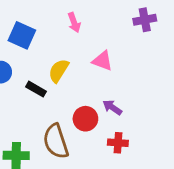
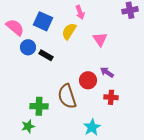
pink triangle: (102, 61) -> (100, 39), turned 35
yellow semicircle: (59, 71) -> (69, 31), moved
black rectangle: (36, 89) -> (46, 55), moved

